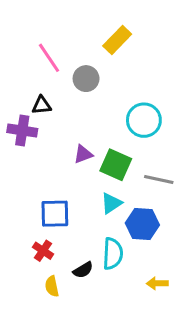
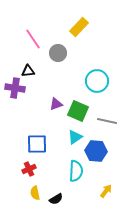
red cross: (43, 251) -> (29, 169), turned 32
black semicircle: (83, 270) -> (56, 199), moved
yellow arrow: (157, 283) -> (106, 191), turned 128

